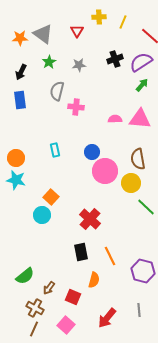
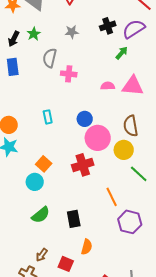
green star: (49, 62) -> (34, 34), moved
green arrow: (142, 85) -> (122, 53), moved
red cross: (90, 219) -> (83, 165), moved, turned 30
orange line: (110, 256) -> (112, 197), moved
purple hexagon: (143, 271) -> (130, 222), moved
green semicircle: (25, 276) -> (41, 215), moved

